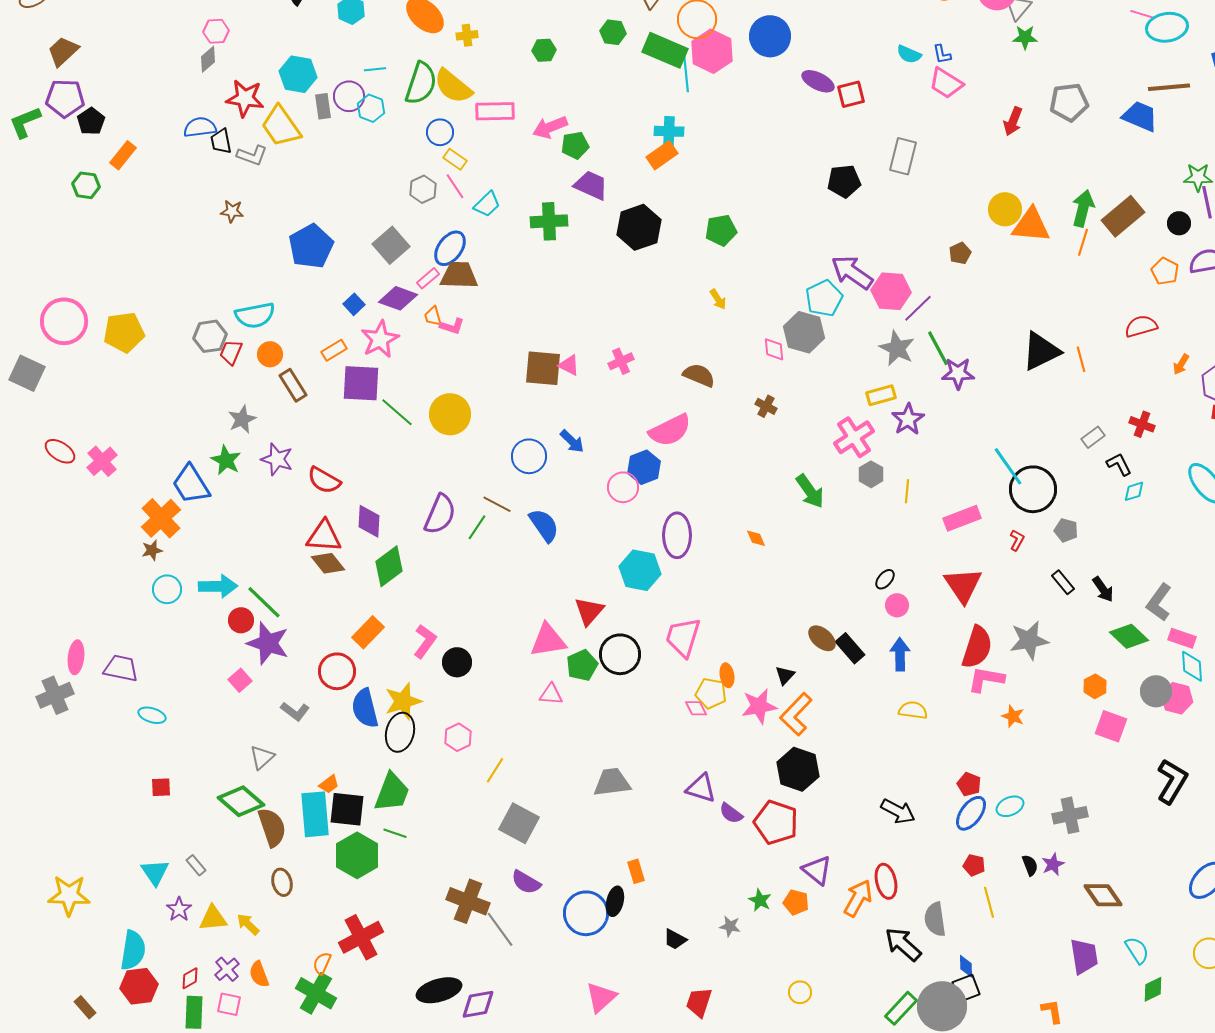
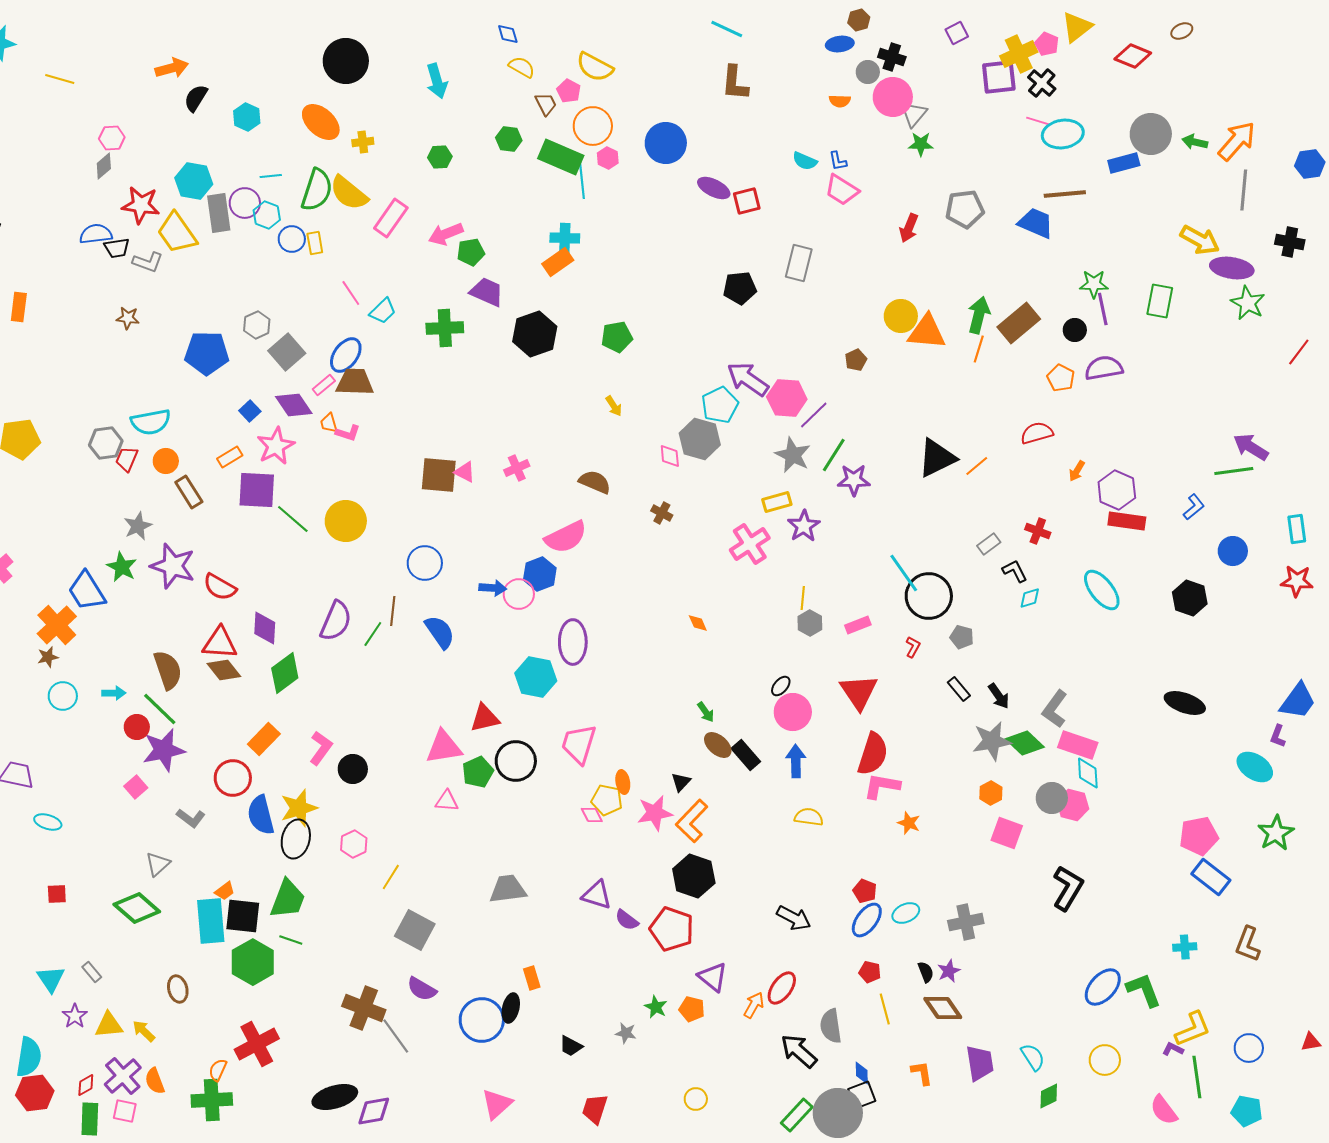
pink hexagon: (712, 51) -> (608, 158), size x0.5
gray rectangle: (323, 106) -> (219, 213), size x1.5
pink rectangle: (495, 111) -> (391, 218), turned -54
blue circle: (440, 132) -> (292, 239), moved
black trapezoid: (221, 141) -> (117, 248), turned -88
orange rectangle: (123, 155) -> (19, 307), moved, turned -32
yellow rectangle: (455, 159) -> (315, 243), moved, turned 45
gray hexagon: (423, 189) -> (257, 325), moved
blue pentagon: (311, 246) -> (207, 353), turned 30
purple diamond: (398, 298) -> (294, 405), turned 36
green line: (938, 348) -> (834, 455), turned 60
orange line: (1081, 359) -> (977, 466), turned 65
blue arrow: (572, 441) -> (493, 588), moved, turned -40
purple star: (277, 459) -> (173, 566), size x1.4
gray hexagon: (871, 474) -> (810, 623), moved
green arrow: (810, 491) -> (706, 712), moved, size x0.6
brown line: (497, 504) -> (393, 611), turned 68
pink rectangle: (962, 518) -> (858, 625), size x0.7
orange diamond: (756, 538) -> (698, 623), moved
cyan arrow: (218, 586) -> (114, 693), size x0.6
pink circle: (897, 605) -> (793, 712), size x1.6
red triangle: (589, 611) -> (485, 718), turned 36
pink rectangle: (1182, 638) -> (1078, 745), size x1.4
gray star: (1029, 640) -> (992, 741), moved
purple star: (268, 643) -> (164, 750), turned -30
brown semicircle: (272, 827) -> (168, 670), moved
red ellipse: (886, 881) -> (782, 988), turned 48
brown diamond: (1103, 895) -> (943, 1008), moved
orange arrow: (858, 898) -> (754, 1005), size x0.7
purple cross: (227, 969) -> (123, 1076), size x1.5
green cross: (316, 993) -> (212, 1100), turned -33
orange L-shape: (1052, 1011) -> (922, 1073), moved

